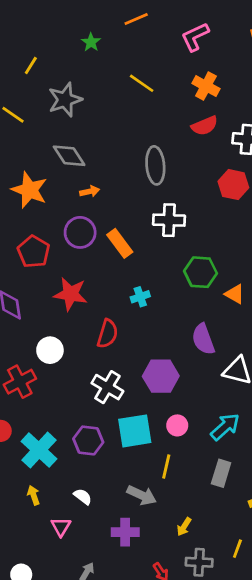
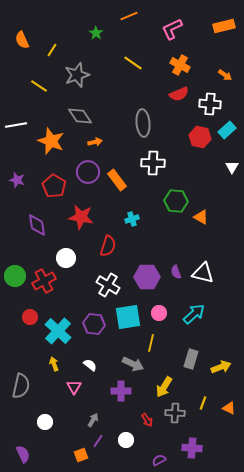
purple semicircle: (203, 339) -> (176, 272), moved, size x0.6
gray rectangle: (221, 473) -> (191, 359), moved
yellow arrow: (184, 527) -> (164, 387), size x1.5

